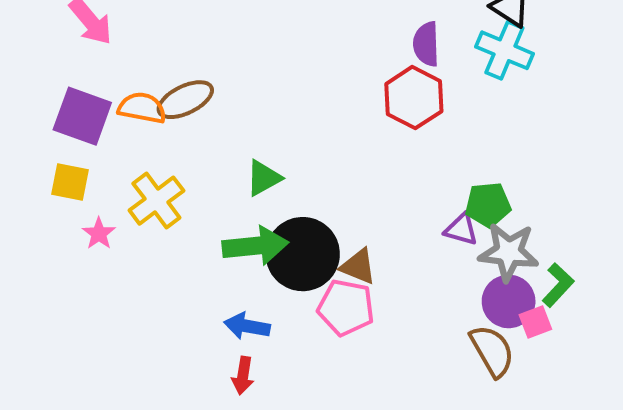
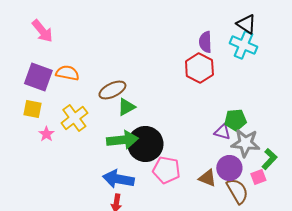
brown ellipse: (185, 100) -> (112, 90), moved
brown triangle: (358, 266) -> (207, 178), moved
purple circle: (509, 301) -> (229, 168), moved
blue arrow: (247, 326) -> (118, 179), size x1.4

